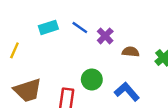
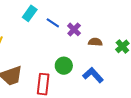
cyan rectangle: (48, 27) -> (30, 13), moved, turned -35

